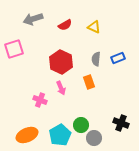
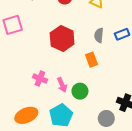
pink arrow: (61, 88) -> (62, 85), moved
green circle: (81, 125) -> (80, 91), moved
gray circle: (94, 138) -> (106, 118), moved

